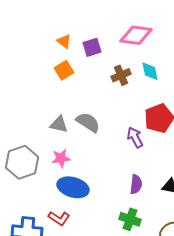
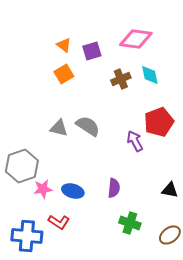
pink star: (61, 158) -> (43, 189), moved
purple semicircle: (136, 184) -> (114, 188), moved
blue ellipse: (73, 187) -> (73, 191), size x0.7

